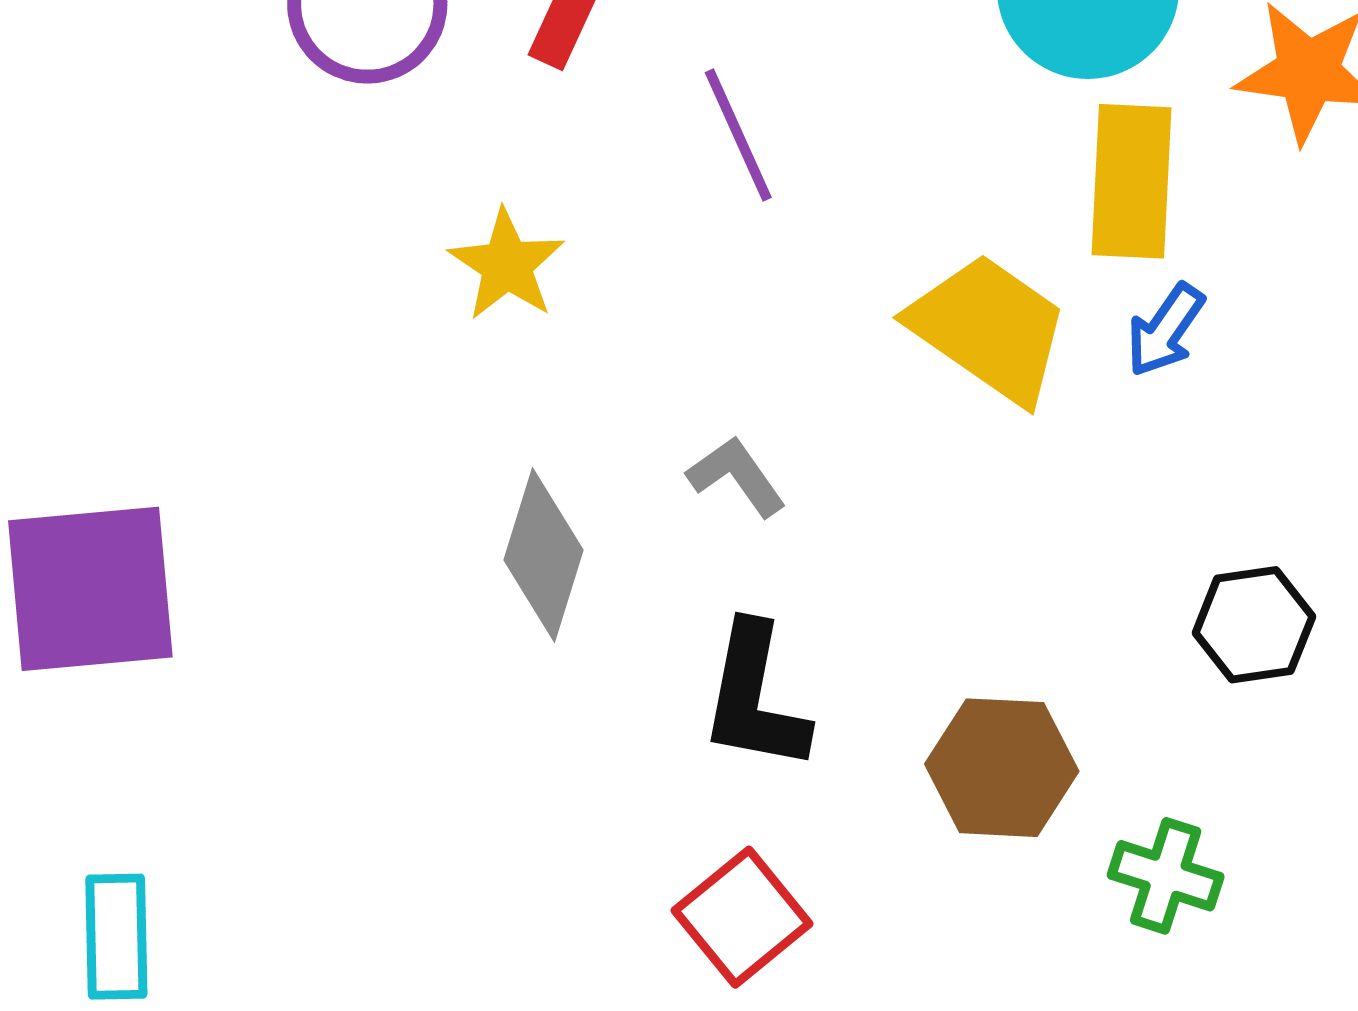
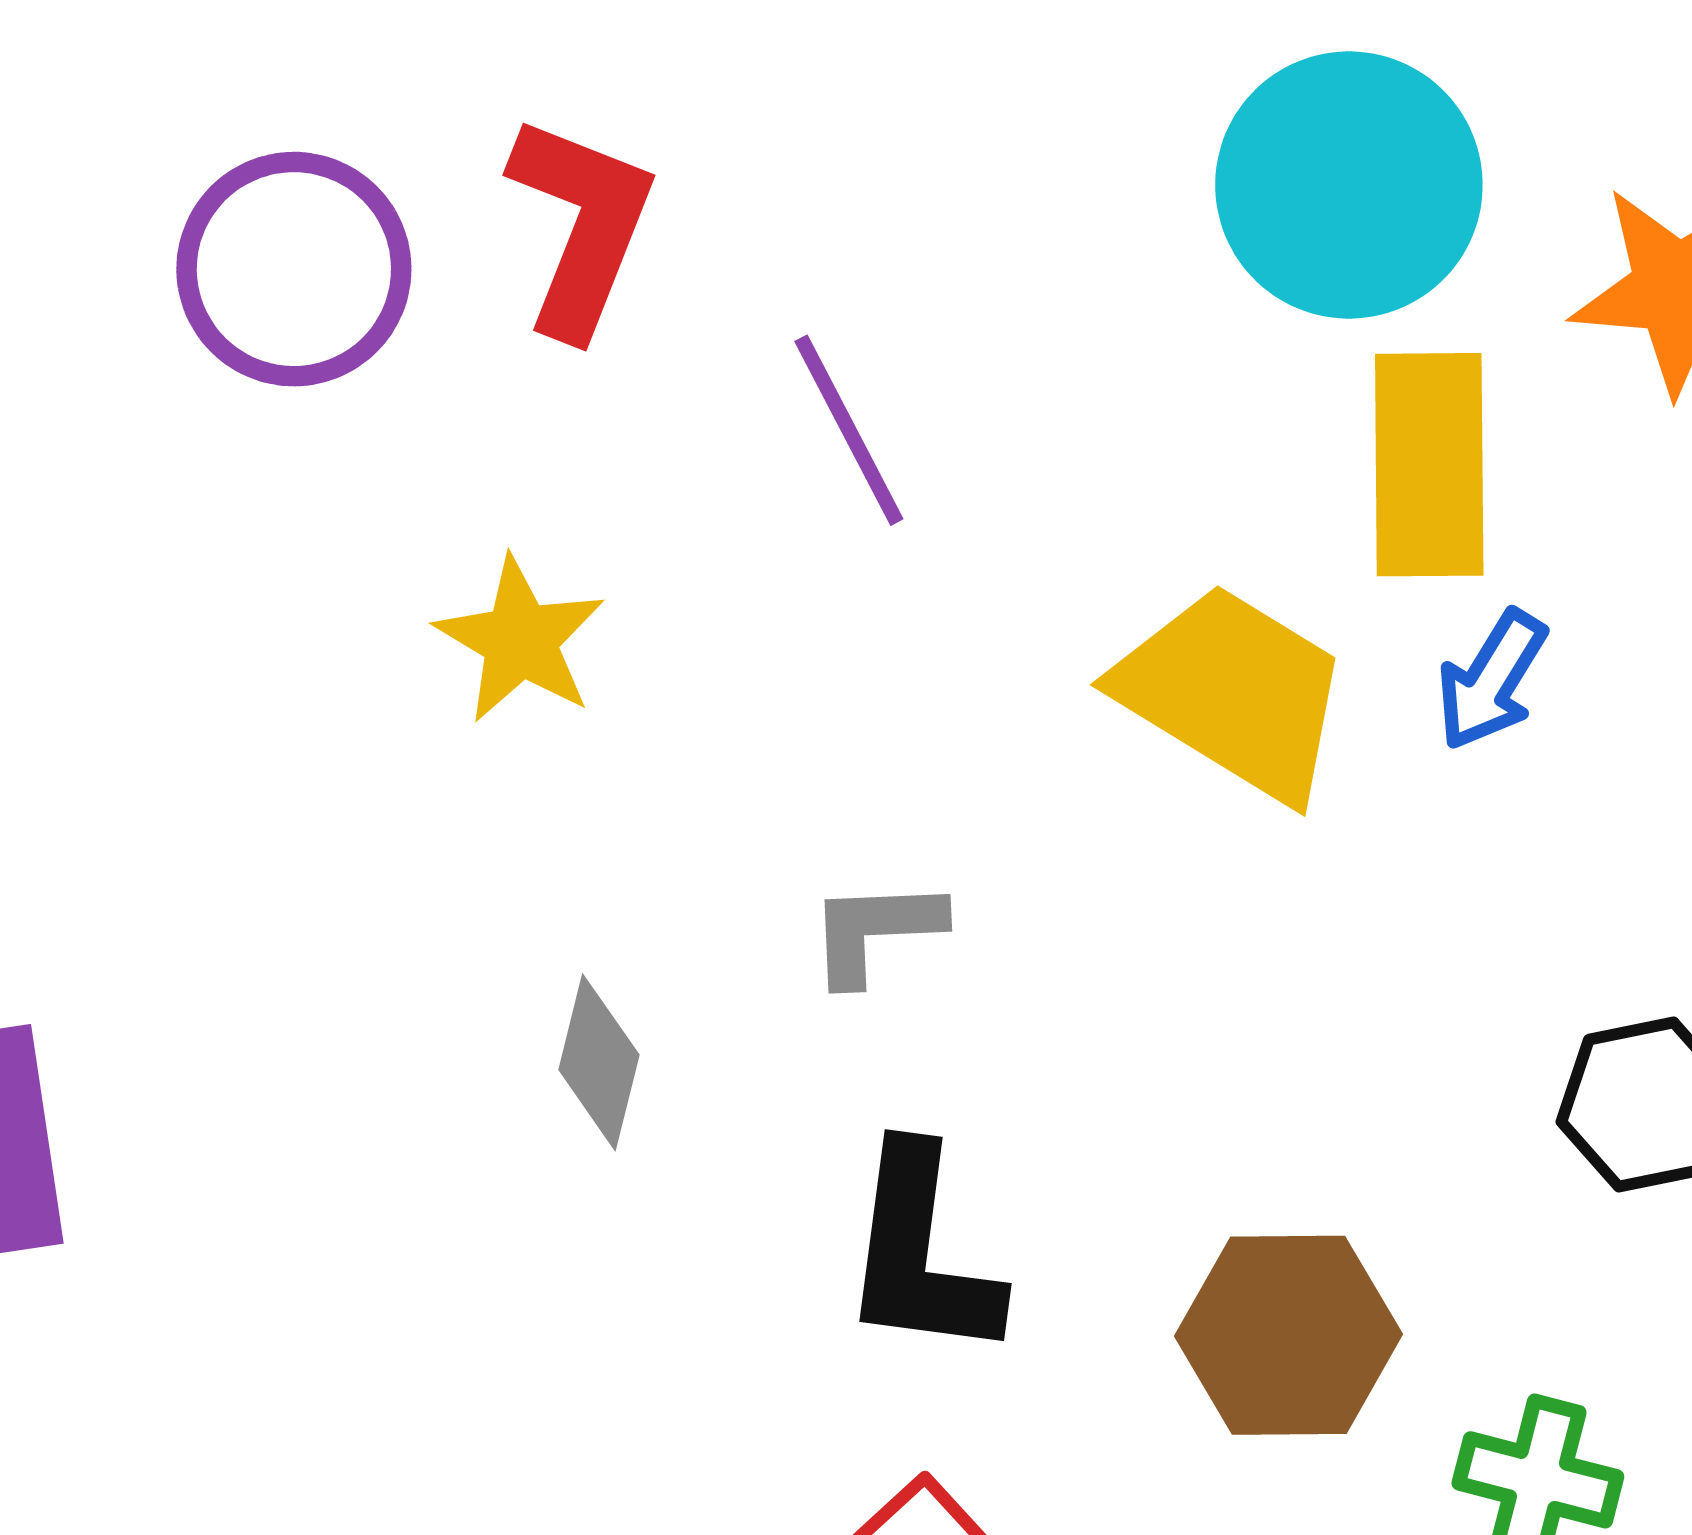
gray L-shape: (737, 476) -> (875, 931), turned -54
gray diamond: (544, 555) -> (599, 1062), size x0.7

